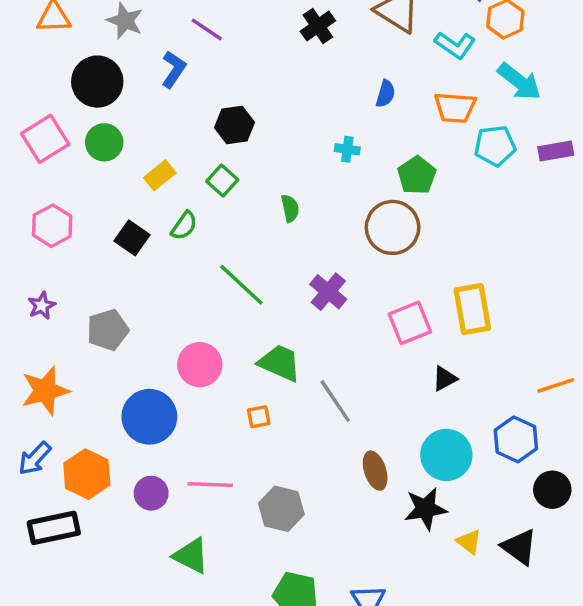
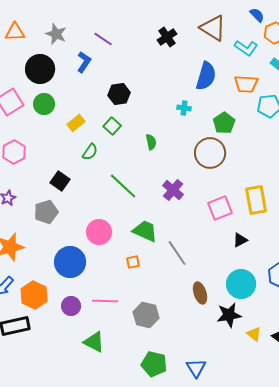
blue semicircle: (386, 94) -> (206, 76), size x1.8
black square: (132, 238) -> (60, 181), moved

